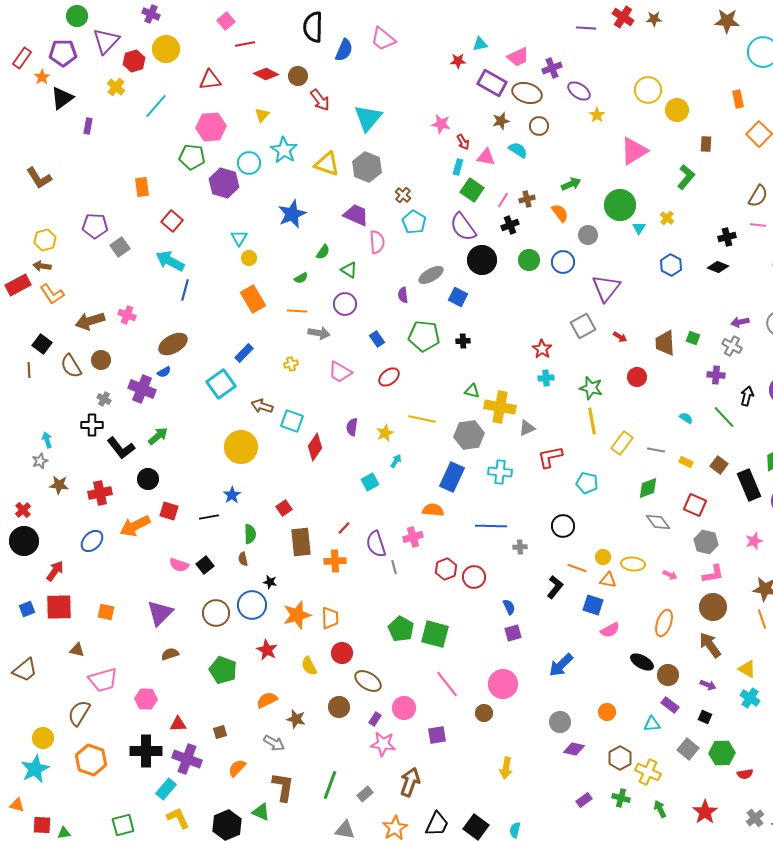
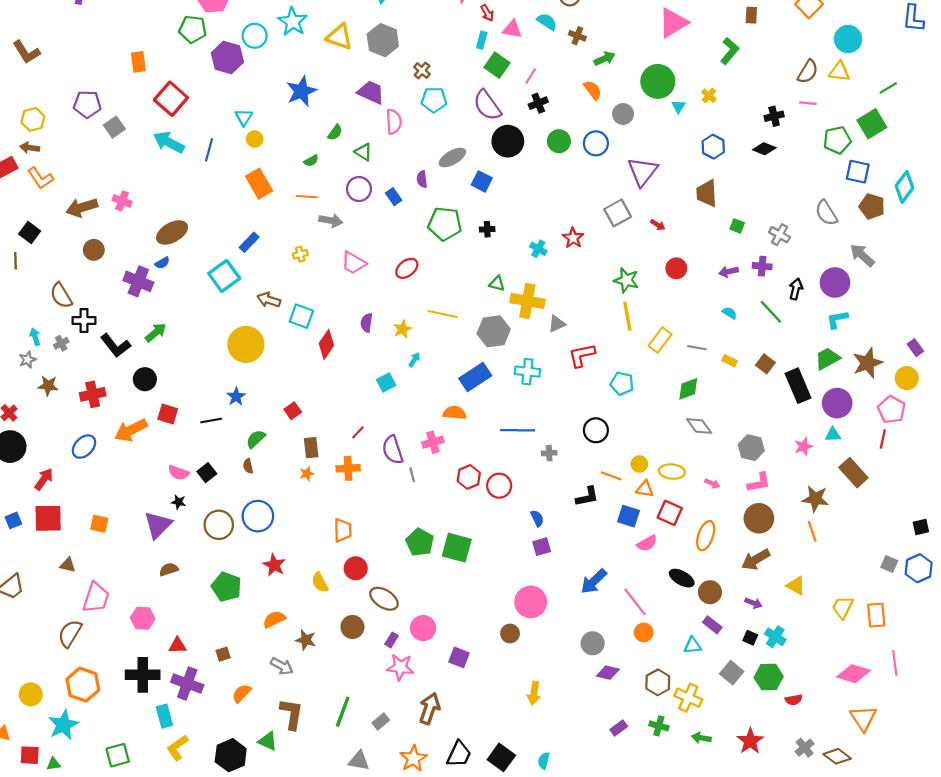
brown cross: (527, 199) -> (577, 36), moved, turned 35
red square: (172, 221) -> (171, 99), size x1.4
cyan pentagon: (414, 222) -> (434, 100), turned -30
blue line: (185, 290) -> (209, 150), moved
purple arrow: (740, 322) -> (728, 272), moved
blue rectangle: (377, 339) -> (394, 197), moved
brown trapezoid: (665, 343) -> (707, 193), moved
brown semicircle: (71, 366) -> (61, 296), moved
cyan cross: (546, 378) -> (538, 249), moved, turned 35
gray cross: (104, 399) -> (61, 343), moved, turned 32
blue rectangle: (452, 477) -> (475, 377), turned 32
red square: (695, 505) -> (670, 513), moved
green semicircle: (250, 534) -> (256, 439), turned -132
brown rectangle: (301, 542) -> (311, 448), size x0.7
black star: (270, 582) -> (179, 502), moved
black L-shape: (555, 587) -> (587, 497), turned 40
orange star: (297, 615) -> (307, 474), moved, size x0.5
brown arrow: (710, 645) -> (756, 560), turned -84
pink trapezoid: (103, 680) -> (96, 598), turned -56
pink line: (447, 684) -> (635, 602), moved
cyan cross: (750, 698) -> (775, 637), moved
purple square: (437, 735) -> (459, 657), turned 30
yellow circle: (43, 738) -> (31, 694), moved
cyan star: (35, 769) -> (63, 725), moved
cyan rectangle: (166, 789) -> (164, 716), turned -55
green arrow: (660, 809) -> (701, 738), turned -54
yellow L-shape: (178, 818) -> (177, 748), turned -100

